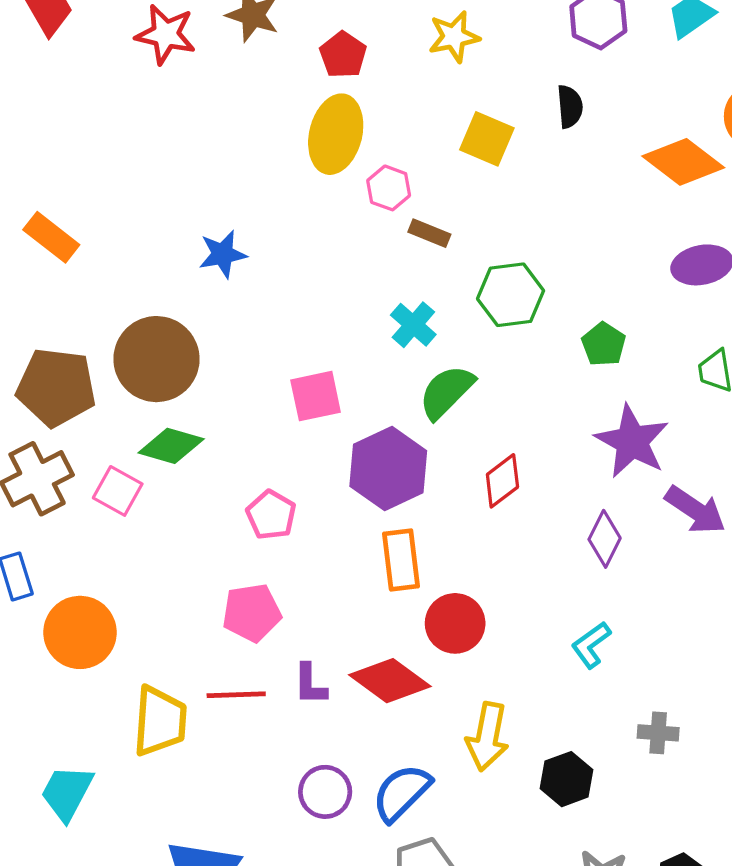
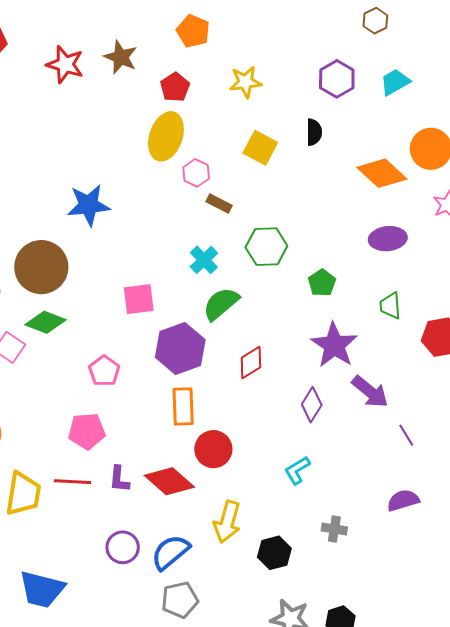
blue star: (223, 254) -> (89, 205), size x1.4

